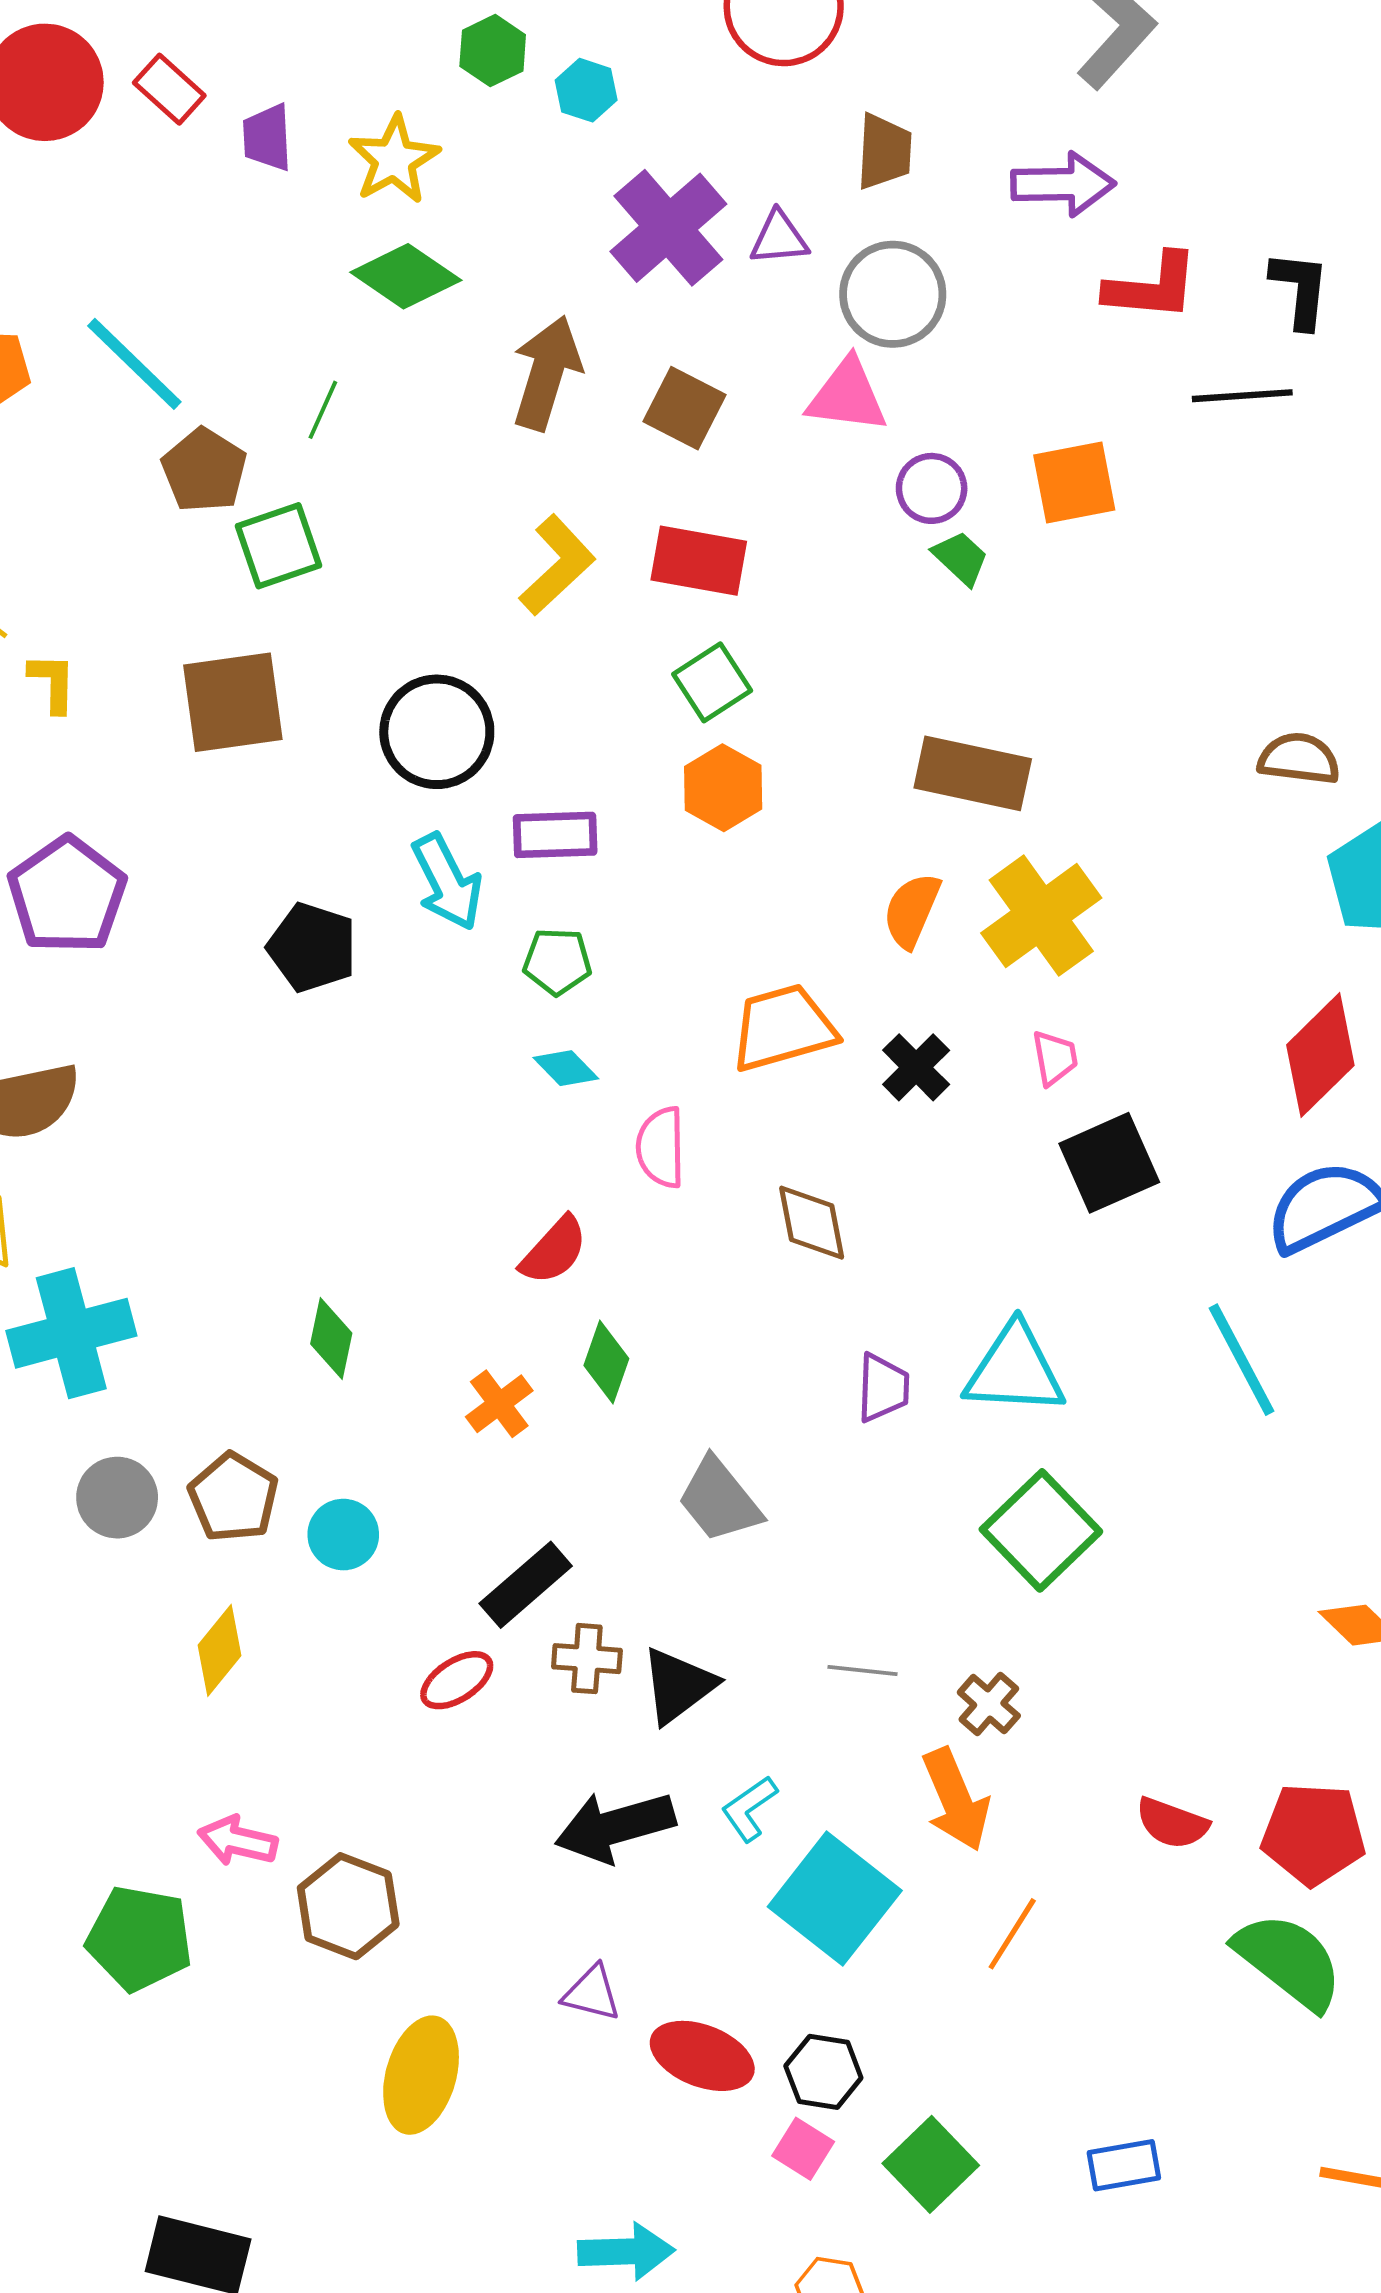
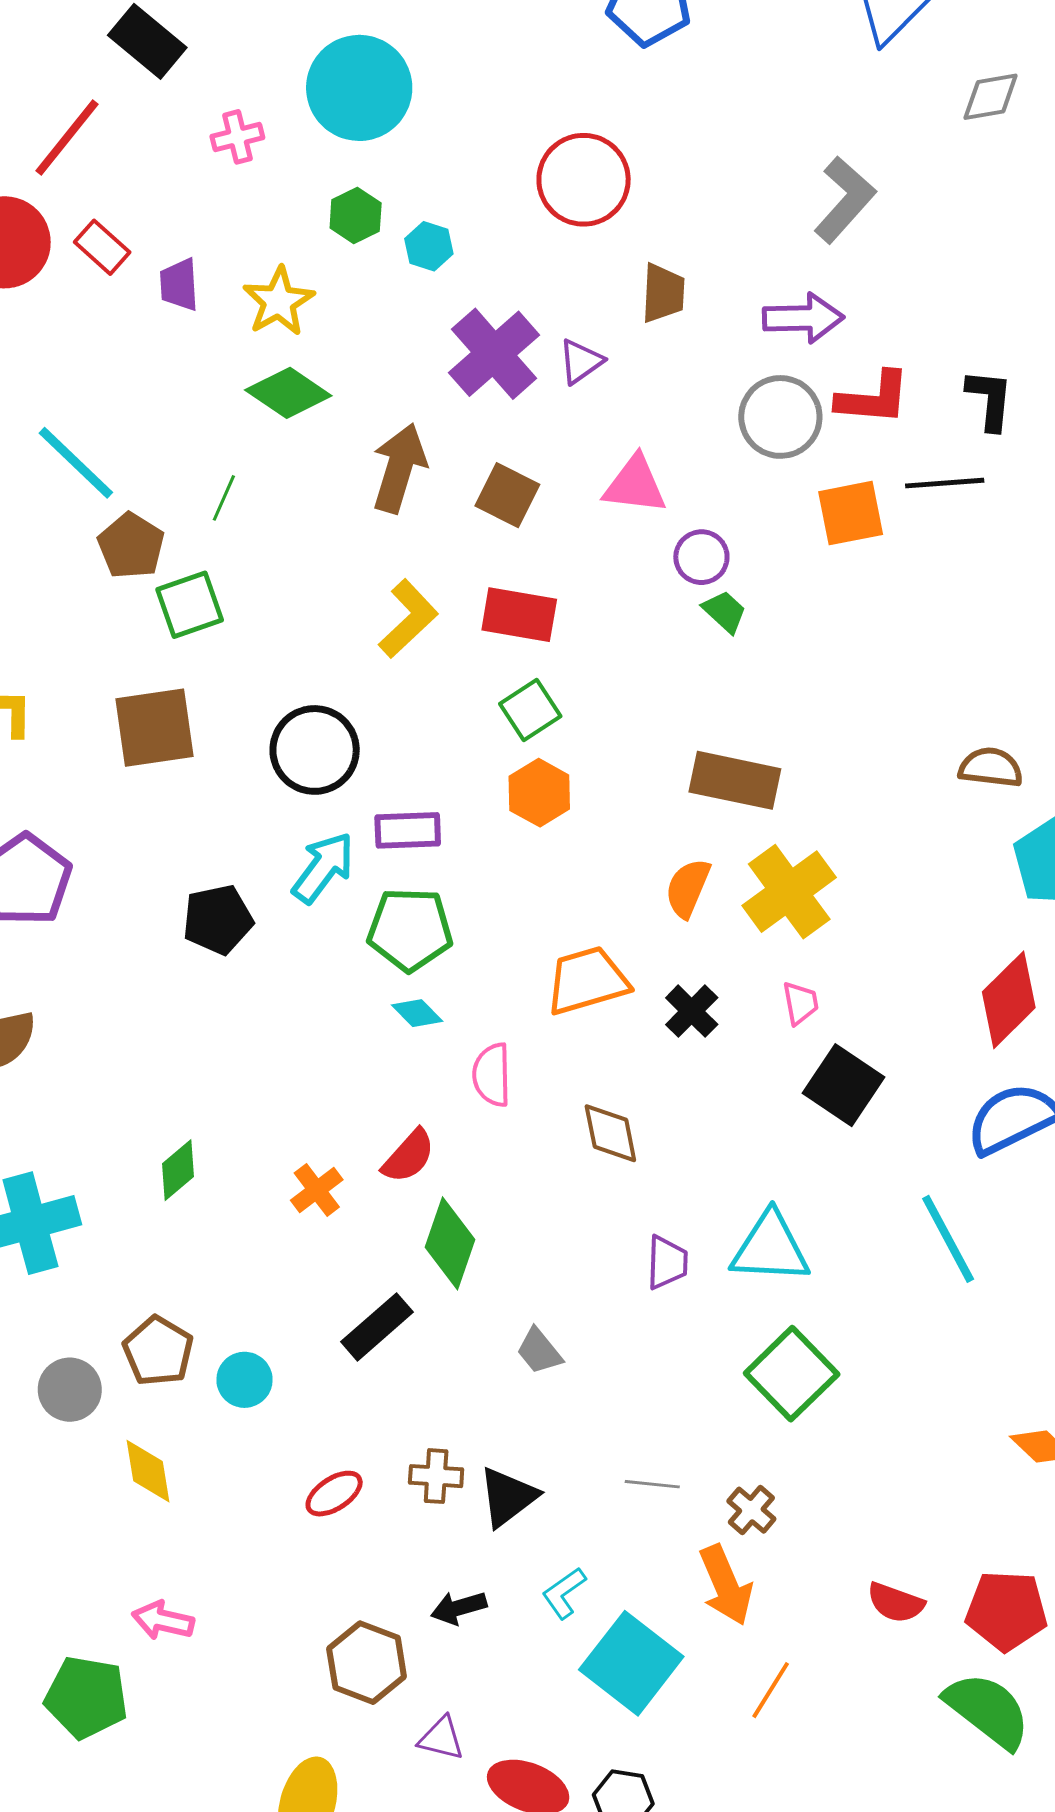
purple triangle: (779, 238) -> (581, 361), turned -30
gray circle: (893, 294) -> (780, 417), moved
orange square: (1074, 483) -> (851, 513), moved
cyan arrow: (447, 882) -> (323, 868), turned -116
black pentagon: (312, 947) -> (218, 920), turned -30
green pentagon: (557, 961) -> (410, 929), size x1.6
black square: (1109, 1163) -> (844, 1085), turned -32
green diamond: (331, 1339) -> (178, 1170), moved, turned 38
green diamond: (606, 1362) -> (450, 1243), size x1.4
orange cross: (499, 1404) -> (317, 1190), moved
gray circle: (117, 1498) -> (70, 1390), moved
gray trapezoid: (719, 1500) -> (539, 1351), size x0.7
black rectangle: (526, 1585) -> (377, 1327), moved
yellow diamond: (220, 1650) -> (148, 1471), turned -48
black arrow: (615, 1827) -> (459, 1608), size x0.6
brown hexagon: (348, 1906) -> (367, 1663), moved

